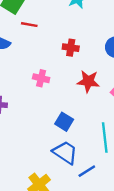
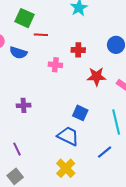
pink cross: (41, 78) -> (55, 65), moved
blue trapezoid: (65, 152) -> (68, 136), moved

